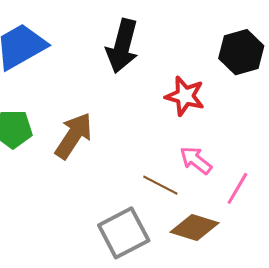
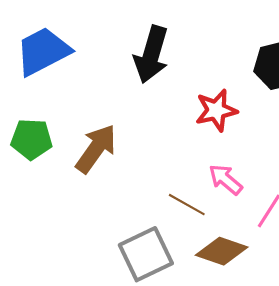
red star: (185, 96) -> (216, 110), turned -30

